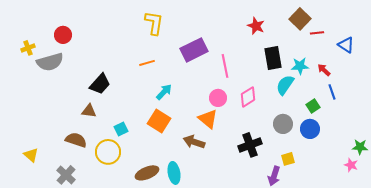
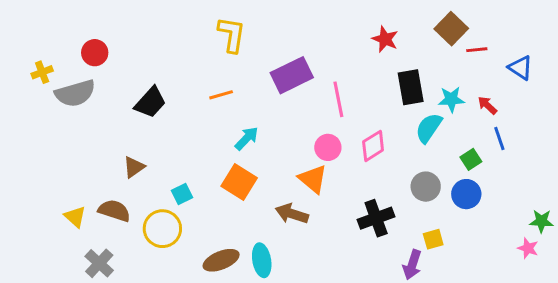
black trapezoid: (100, 84) -> (150, 102), moved
brown triangle: (89, 111) -> (134, 167), turned -42
yellow triangle: (31, 155) -> (75, 217), moved

